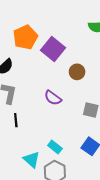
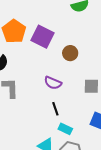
black line: (16, 120) -> (55, 109), moved

